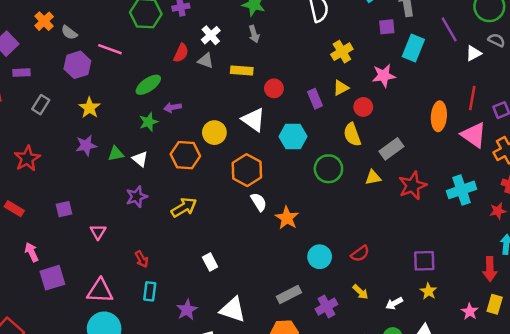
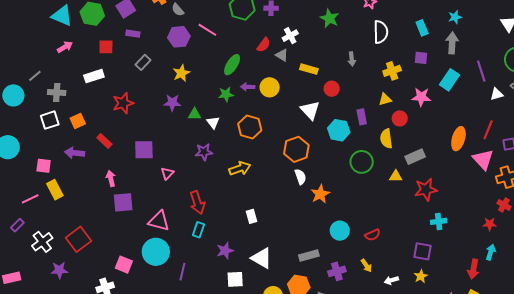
purple square: (387, 27) -> (421, 58), moved
gray arrow: (254, 34) -> (352, 59), moved
green ellipse: (148, 85) -> (232, 65), turned -35
purple rectangle: (315, 99) -> (362, 117), moved
yellow circle: (214, 133) -> (270, 87), moved
cyan cross: (461, 190) -> (439, 221), moved, size x0.7
purple square: (64, 209) -> (144, 150), size x1.5
red arrow: (142, 259) -> (197, 203), size x1.6

